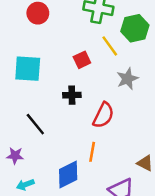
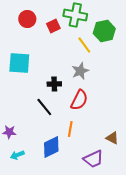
red square: (82, 60) -> (53, 26), moved
gray star: (127, 79) -> (80, 71), moved
black line: (35, 124) -> (44, 107), moved

